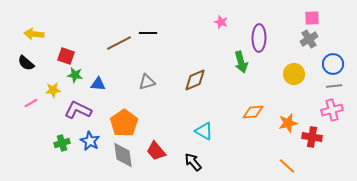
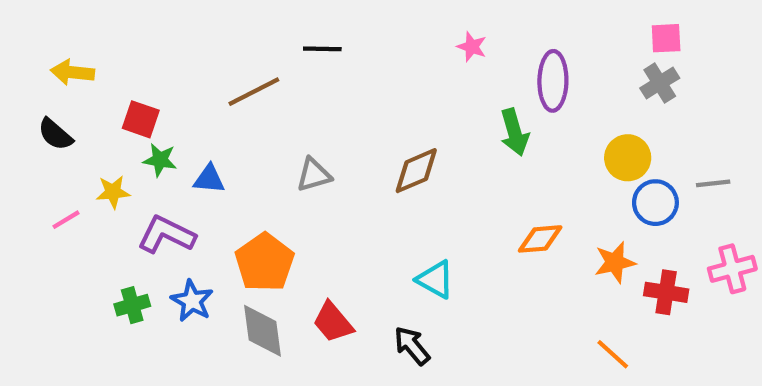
black line: (148, 33) -> (322, 49), moved
blue circle: (333, 64) -> (655, 203), moved
pink cross: (332, 110) -> (732, 269), moved

